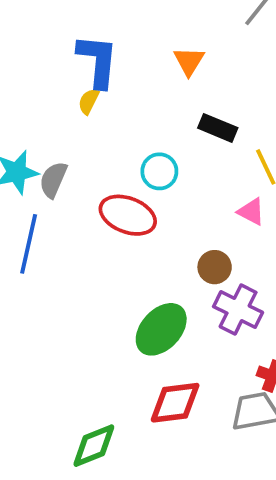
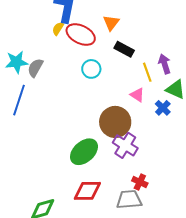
orange triangle: (189, 61) -> (111, 23), moved
red ellipse: (128, 215) -> (81, 35), moved
brown circle: (215, 267) -> (115, 122), size x1.8

